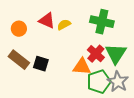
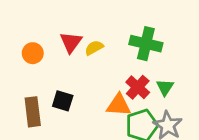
red triangle: (47, 21) -> (71, 42), turned 42
green triangle: (116, 54) -> (165, 87), size x0.6
brown rectangle: (19, 60) -> (33, 112), moved, turned 45

